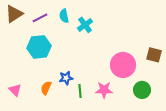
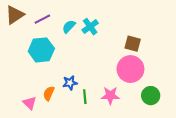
cyan semicircle: (64, 16) -> (69, 27), moved, turned 56
brown square: (154, 55) -> (133, 44), moved
pink triangle: (15, 90) -> (30, 103), moved

